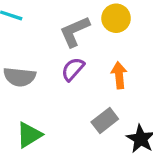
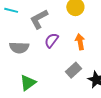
gray L-shape: (75, 31) -> (39, 19), moved

